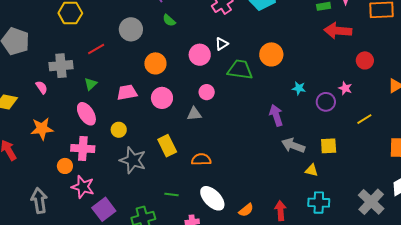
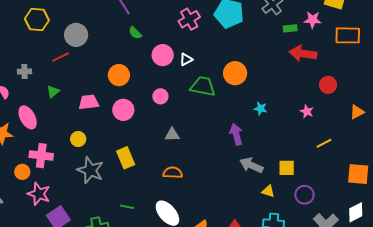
gray circle: (131, 29) -> (76, 35), moved
pink circle: (200, 55) -> (163, 55), moved
gray cross: (61, 66) -> (24, 72), size x0.6
pink circle: (207, 92) -> (160, 96), moved
purple circle: (326, 102) -> (304, 195), moved
pink ellipse: (86, 114) -> (28, 117), moved
gray triangle: (194, 114) -> (172, 135), moved
orange semicircle: (201, 159) -> (173, 173), moved

